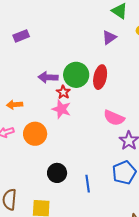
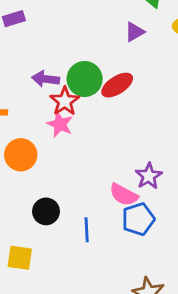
red ellipse: (100, 77) -> (117, 85), turned 40
red star: (63, 92) -> (65, 101), size x1.5
pink semicircle: (114, 118) -> (124, 195), moved

